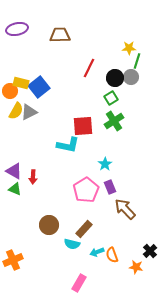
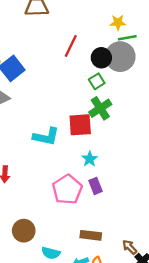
green line: (137, 61) -> (127, 38), turned 63
gray circle: (131, 77) -> (120, 57), size x1.6
red square: (83, 126) -> (80, 125), moved
brown arrow: (125, 209) -> (130, 247), moved, size x0.6
brown rectangle: (84, 229) -> (91, 235), moved, turned 54

